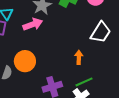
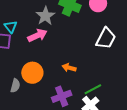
orange arrow: (79, 57) -> (69, 68), moved, turned -72

